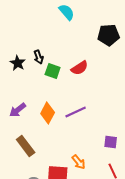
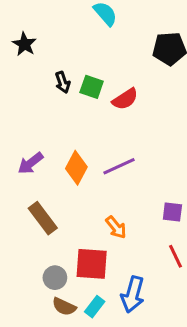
black star: (18, 63) -> (24, 44), moved
green square: (53, 71) -> (92, 87), moved
orange arrow: (79, 162) -> (116, 227), moved

